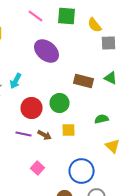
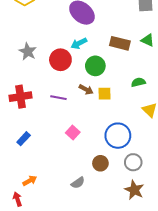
cyan arrow: (16, 81) -> (79, 43), moved, turned 35
red circle: (32, 108) -> (60, 60), moved
brown arrow: (44, 135) -> (86, 89), moved

